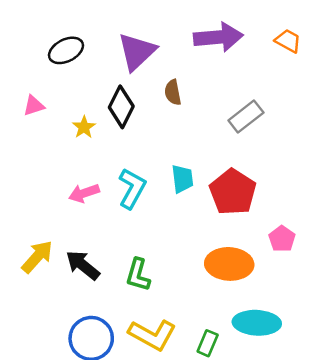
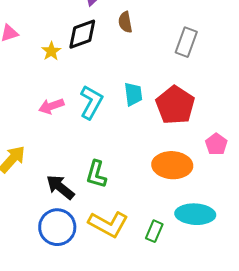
black diamond: (121, 107) -> (82, 34), turned 44
gray rectangle: (246, 116) -> (186, 42), turned -32
black arrow: (83, 265) -> (60, 187), moved

